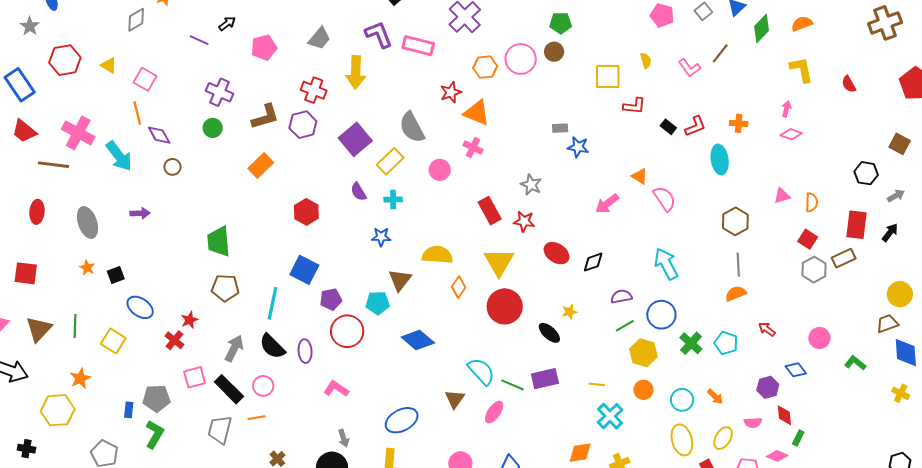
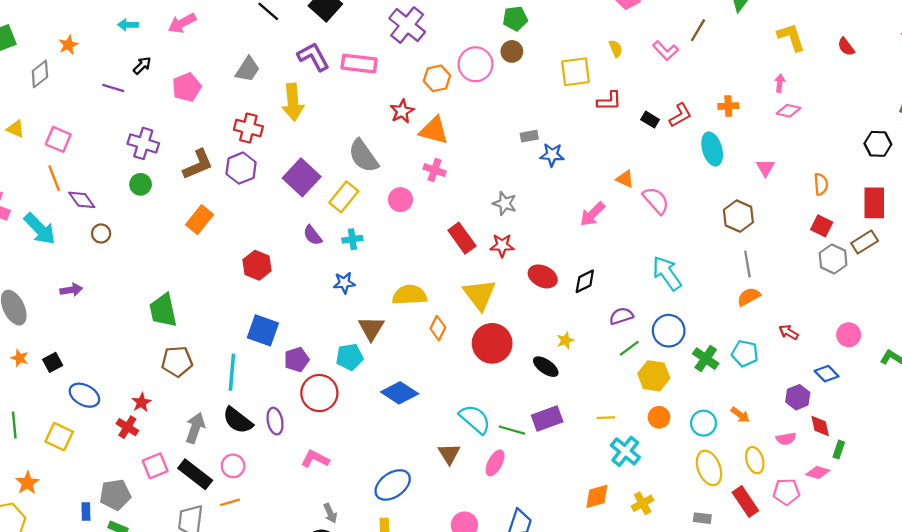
pink triangle: (782, 196) -> (765, 168), moved, turned -36
yellow ellipse: (723, 438) -> (755, 460), turned -40

